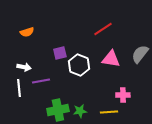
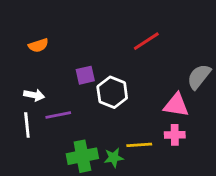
pink triangle: (111, 59) -> (176, 105), moved
yellow line: (109, 112) -> (139, 145), moved

